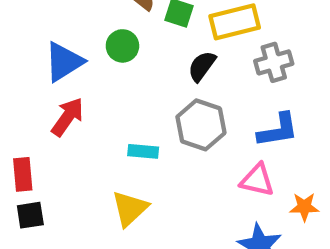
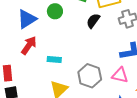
gray hexagon: (201, 125) -> (90, 76), moved
cyan rectangle: (143, 151) -> (54, 60), moved

